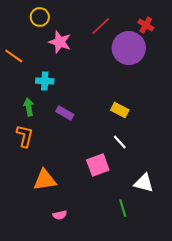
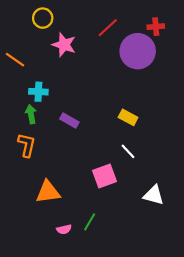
red cross: (146, 25) -> (156, 27), turned -35
cyan cross: (45, 81) -> (38, 92), moved
green line: (123, 208) -> (90, 222), moved, turned 48

